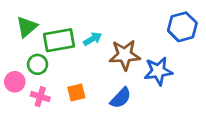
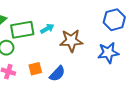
blue star: (158, 71) -> (108, 53), moved
blue semicircle: (121, 98) -> (57, 74), moved

